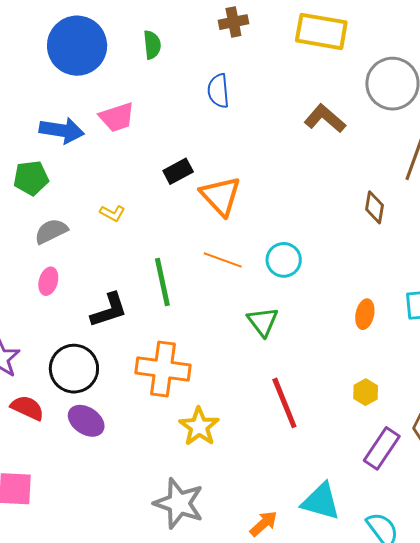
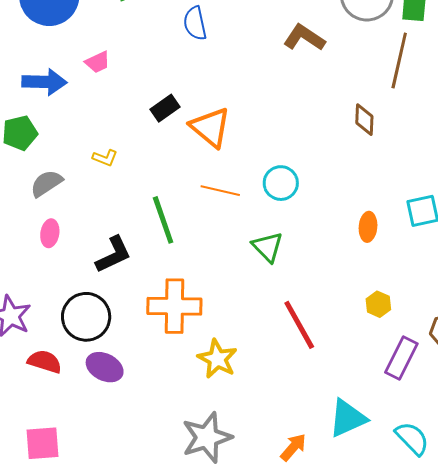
pink trapezoid: (117, 117) -> (98, 62), size x0.7
cyan triangle: (321, 502) -> (348, 418), turned -33
gray star: (179, 503) -> (207, 437), turned -30

